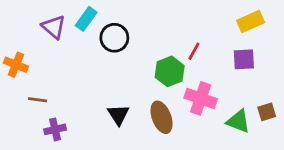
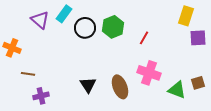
yellow rectangle: (251, 22) -> (186, 16), turned -48
purple square: (244, 59) -> (198, 38), moved
green hexagon: (170, 71) -> (113, 27), moved

